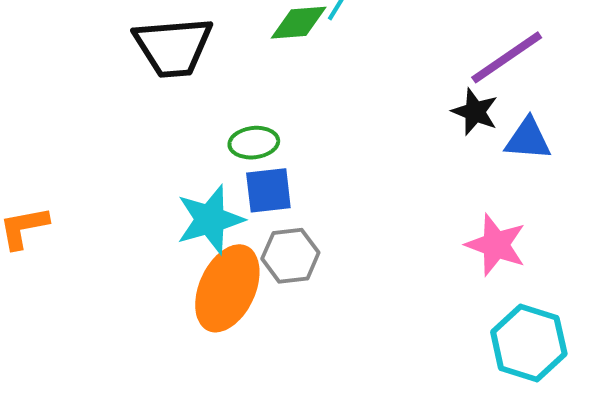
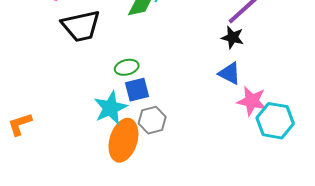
blue triangle: (528, 139) -> (230, 73), moved, turned 30
cyan hexagon: (529, 343) -> (275, 121), moved

